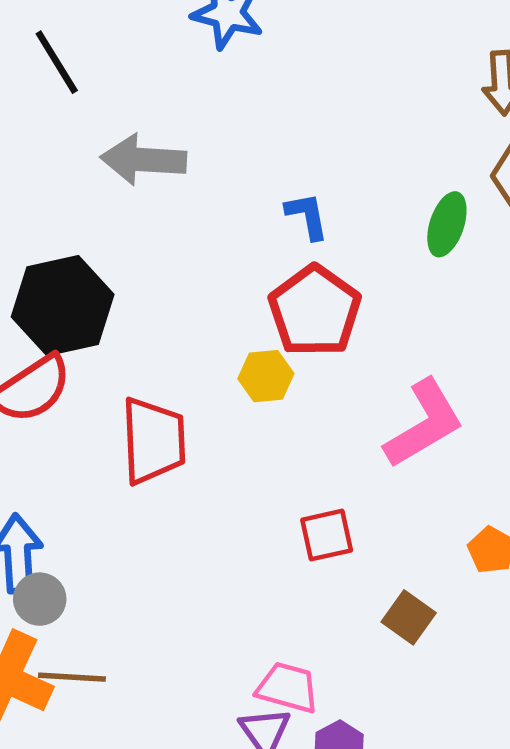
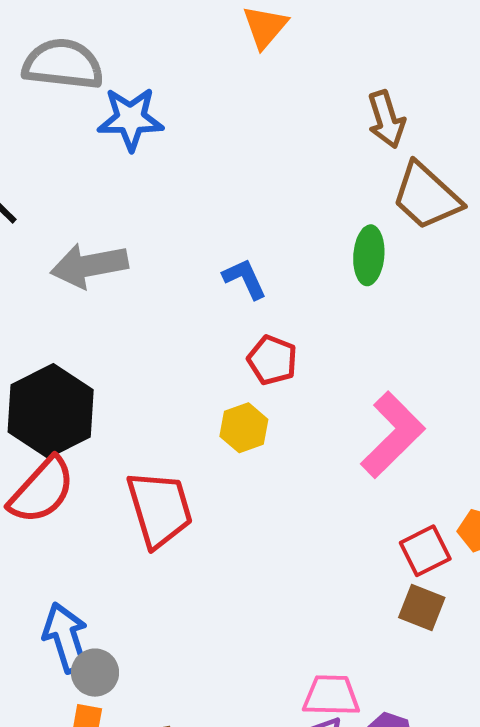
red pentagon: (315, 311) -> (272, 360), size x0.6
red square: (327, 535) -> (425, 551), moved

